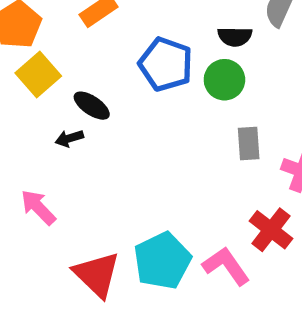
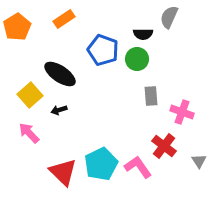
yellow square: (38, 75) -> (30, 95), moved
black ellipse: (92, 106) -> (60, 74), size x1.5
black arrow: (69, 138) -> (59, 110), moved

